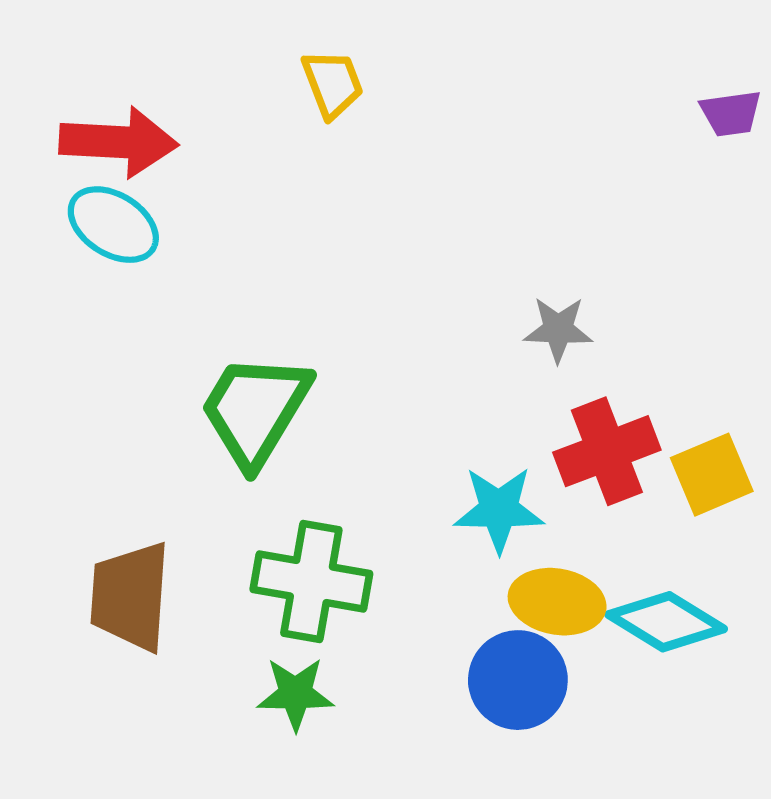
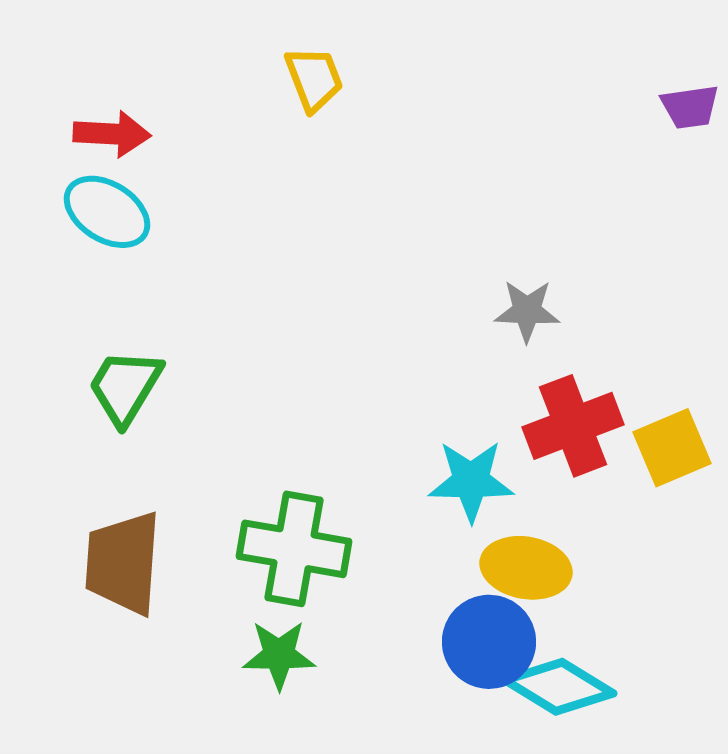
red arrow: (119, 142) -> (112, 134), size x0.7
green trapezoid: (255, 410) -> (125, 387), moved, size x0.7
cyan diamond: (666, 622) -> (559, 687), moved

